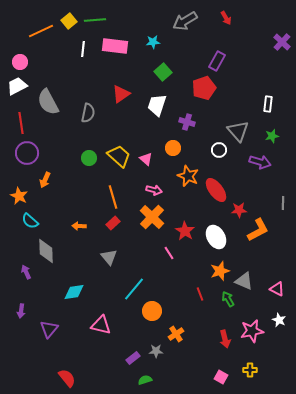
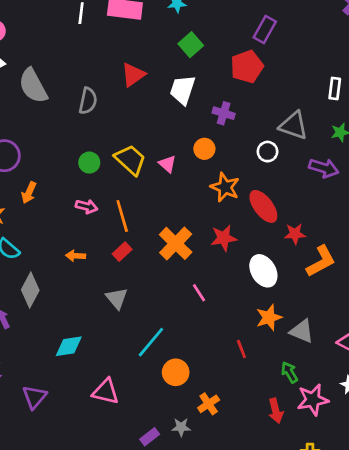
gray triangle: (238, 131) -> (294, 126), turned -30
pink arrow: (154, 190) -> (87, 206), moved
red star: (185, 231) -> (224, 238), moved, turned 30
gray diamond: (46, 251) -> (30, 290), turned 30
green arrow: (228, 299) -> (289, 372), moved

